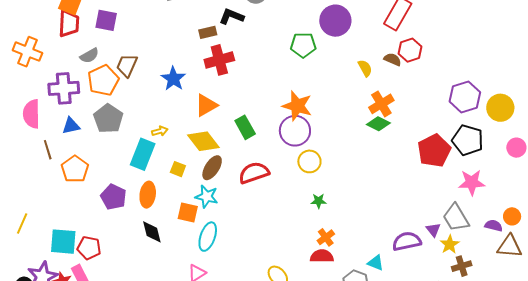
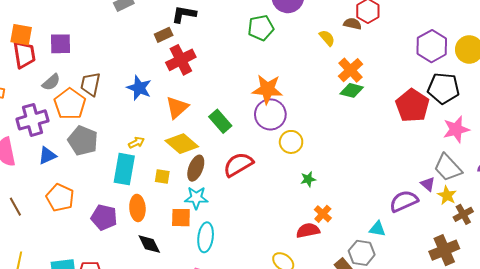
brown line: (48, 150) -> (15, 207), moved
red semicircle: (322, 256) -> (308, 230), moved

